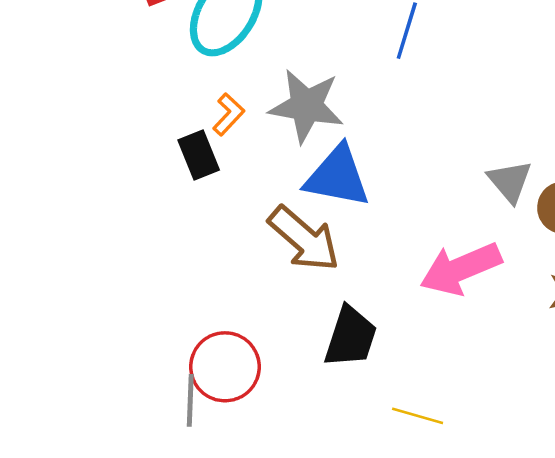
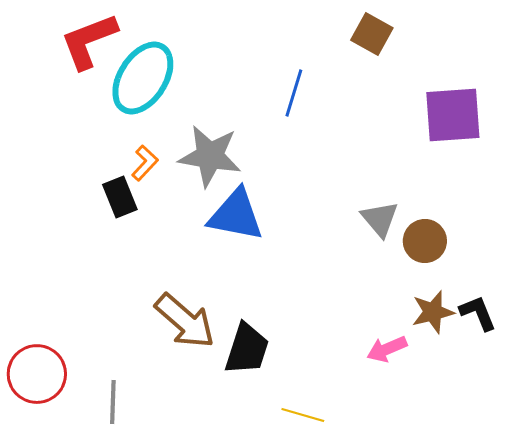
brown arrow: (304, 239) -> (185, 321), moved
pink arrow: (461, 269) -> (387, 349), moved, size x0.6
red circle: (225, 367) -> (37, 374), moved

